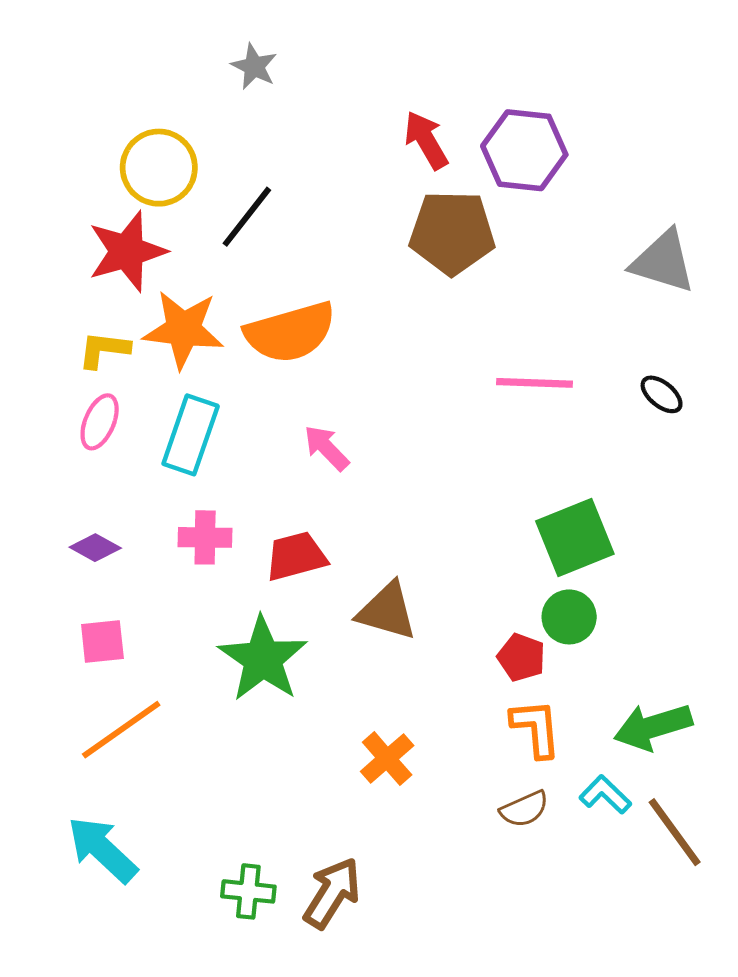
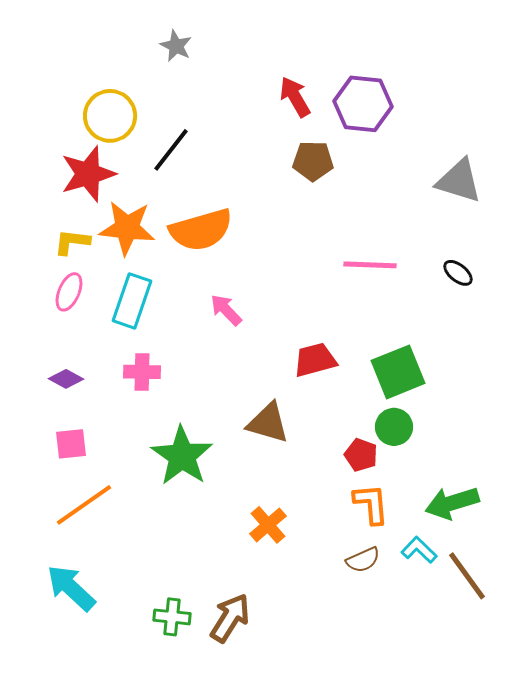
brown pentagon: (452, 233) -> (313, 161), size x0.7
red trapezoid: (296, 556) -> (315, 360), moved

